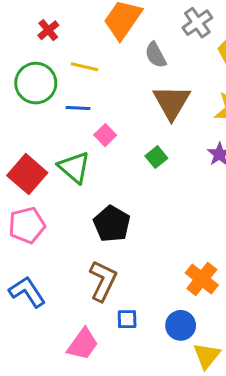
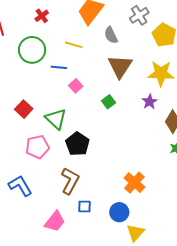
yellow line: (85, 67) -> (74, 45), moved
green triangle: (74, 167) -> (56, 119), moved
red square: (27, 174) -> (24, 109), size x0.7
pink pentagon: (27, 225) -> (38, 147), moved

